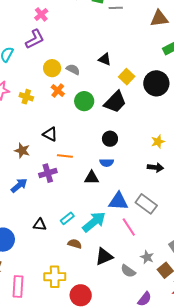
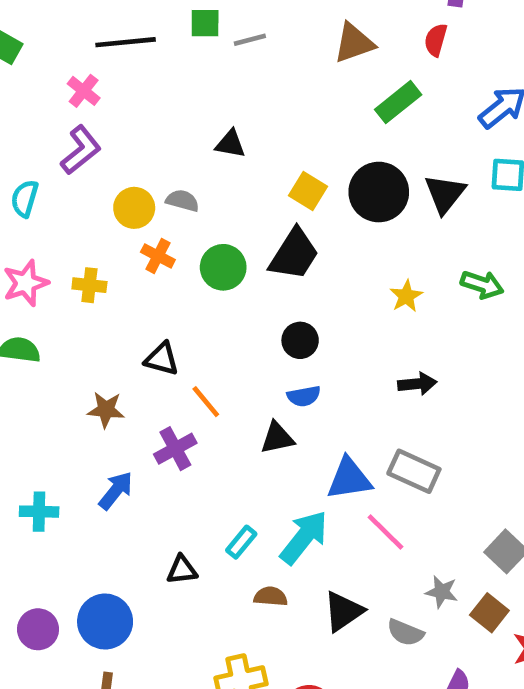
black triangle: (105, 59) -> (230, 144), moved
yellow star: (158, 142) -> (406, 296), moved
orange line: (65, 156) -> (206, 402), turned 56

